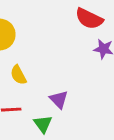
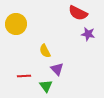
yellow semicircle: (18, 75) -> (45, 51), moved

